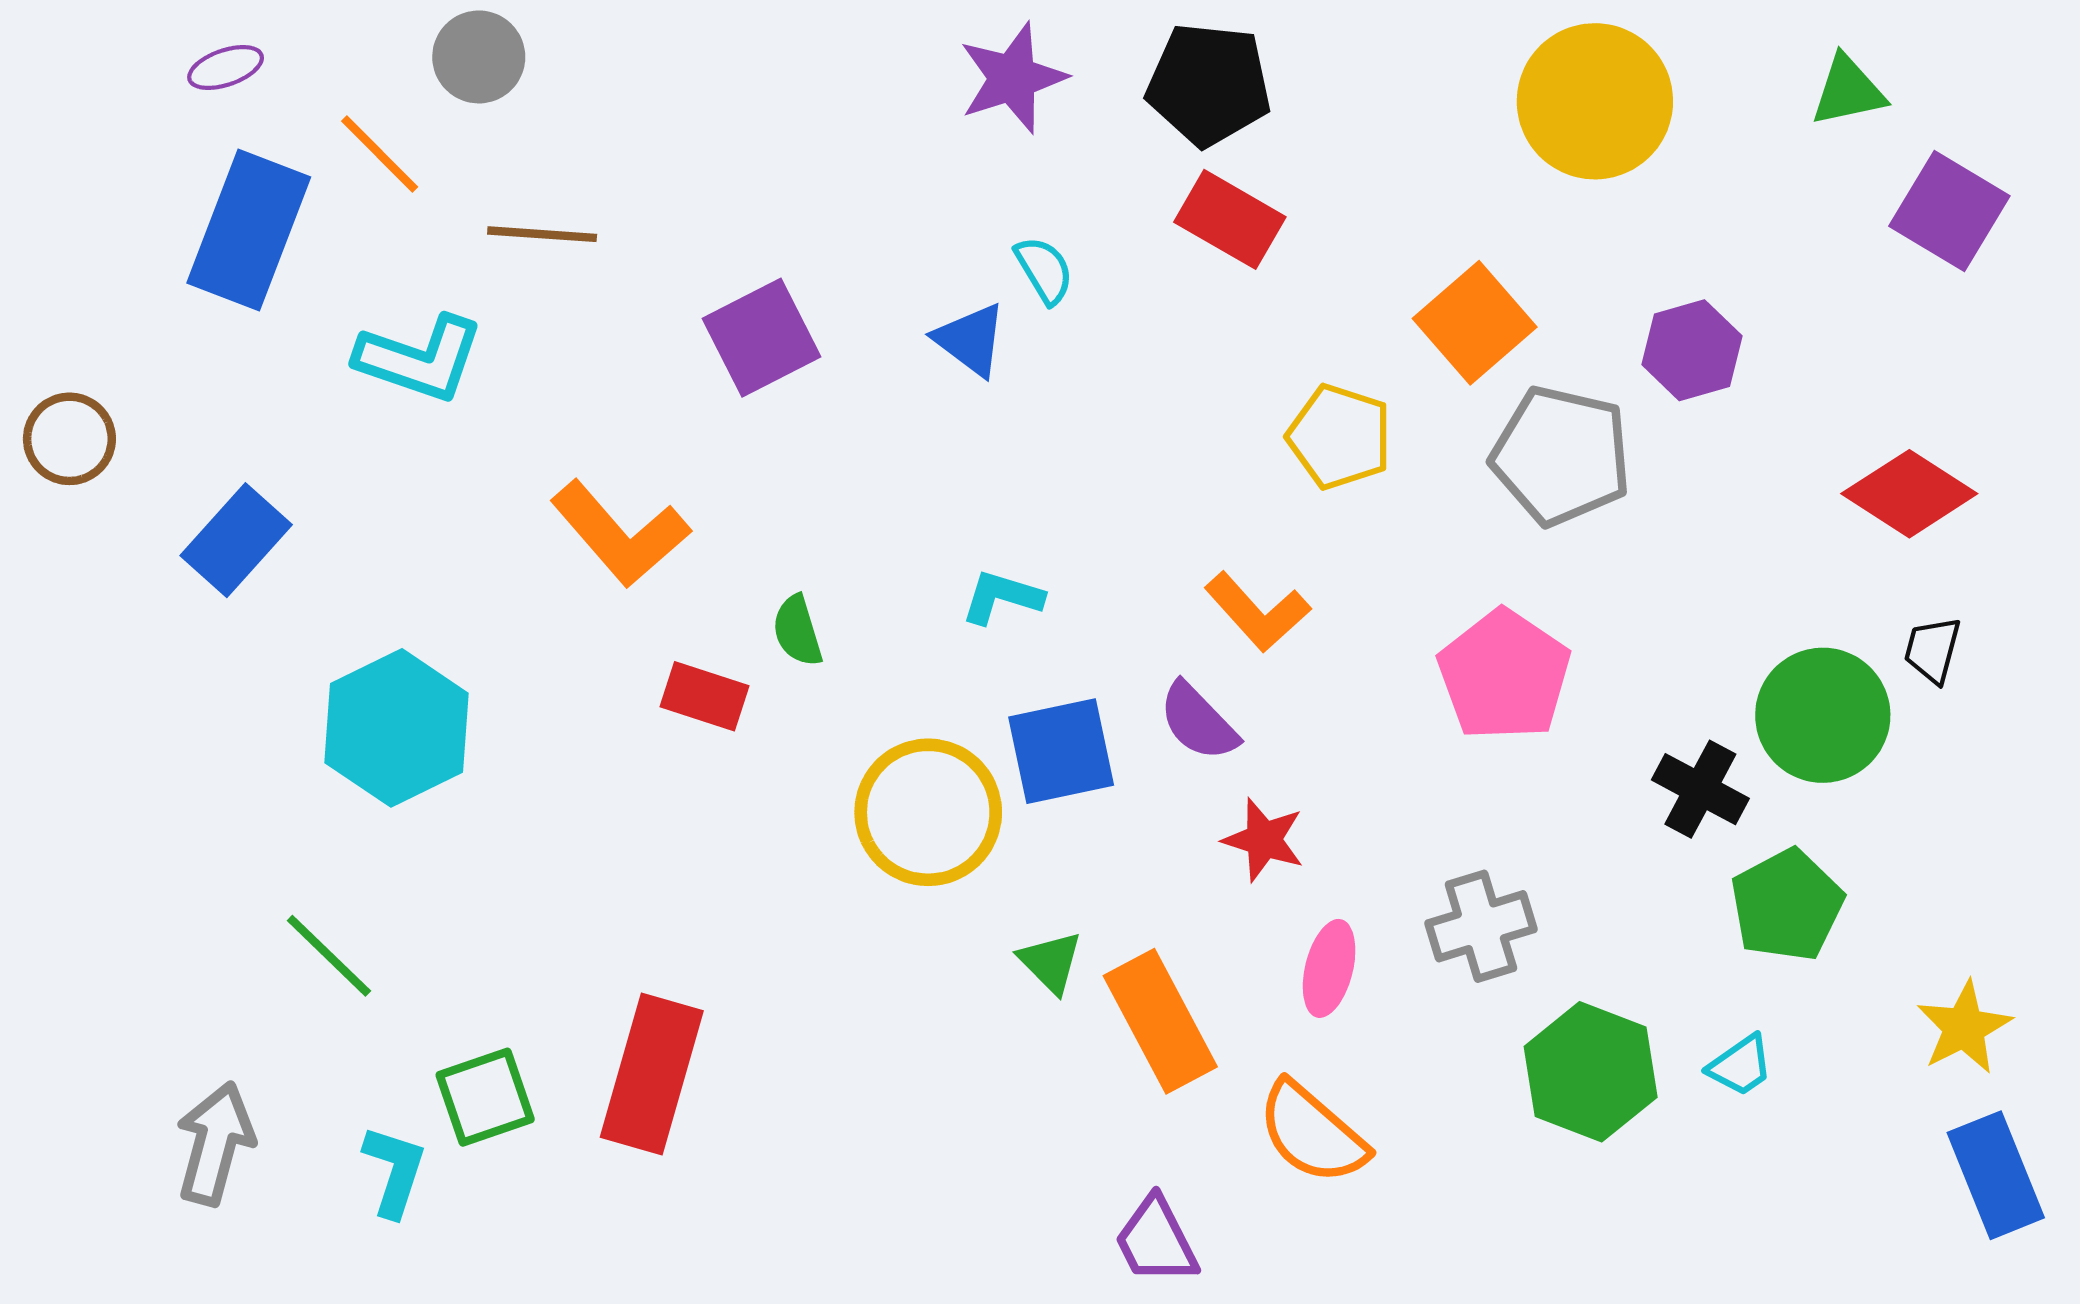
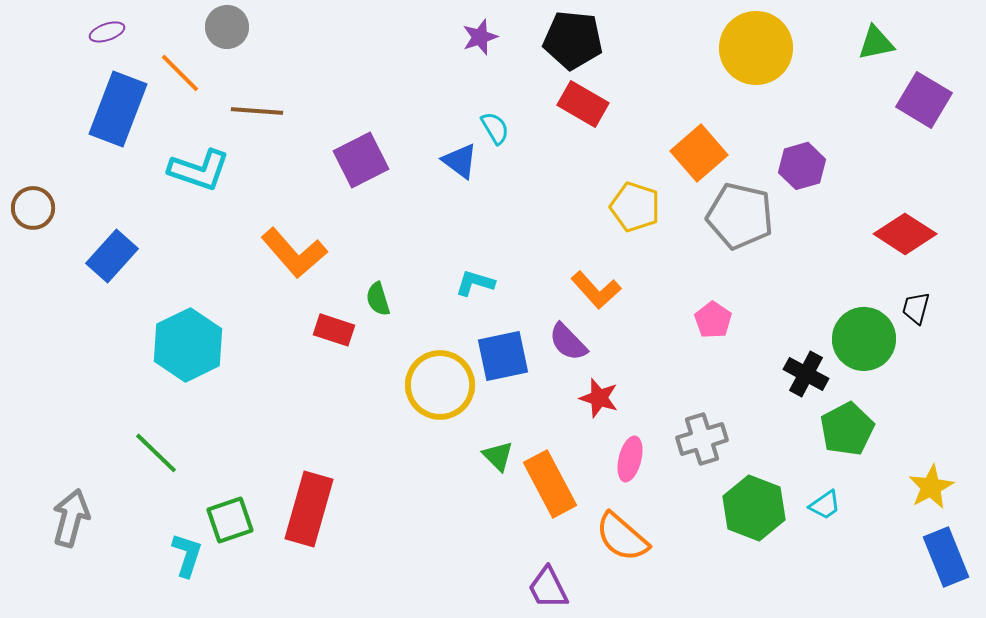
purple star: (1013, 78) -> (480, 37), size x0.7
pink pentagon: (1504, 675) -> (713, 320), size x0.6
gray arrow: (215, 1144) -> (71, 518), moved

